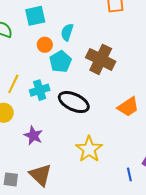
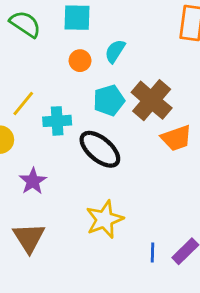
cyan pentagon: (61, 62) -> (109, 100), moved
orange trapezoid: (128, 107) -> (176, 138), moved
blue line: (129, 174) -> (153, 252), moved

